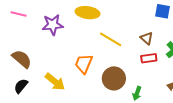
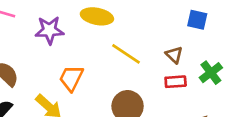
orange trapezoid: (84, 64) -> (71, 78), moved

